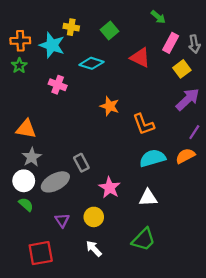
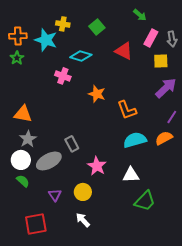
yellow square: (182, 69) -> (161, 61), turned 35
pink cross: (58, 85) -> (63, 76), moved
green trapezoid: (143, 240) -> (145, 201), moved

